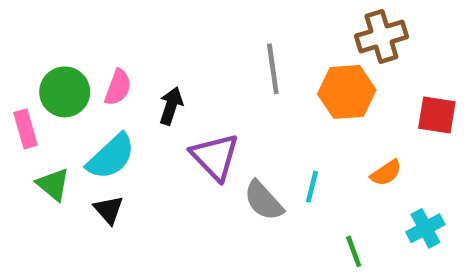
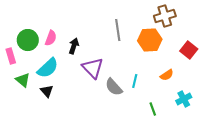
red square: (437, 115) -> (189, 50), turned 30

